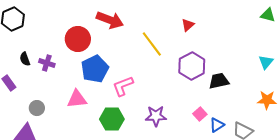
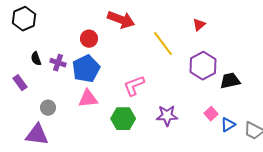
red circle: (78, 39) -> (89, 39), size x0.7
blue pentagon: (95, 69) -> (86, 69), moved

